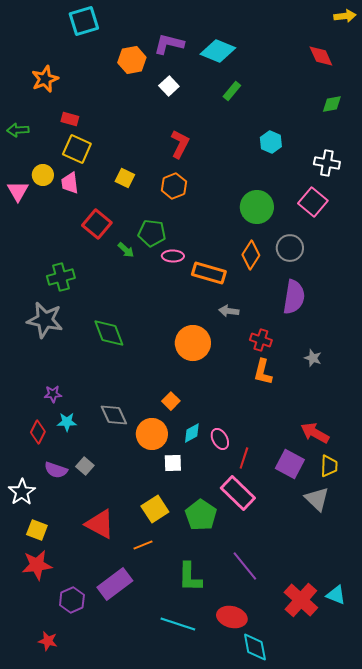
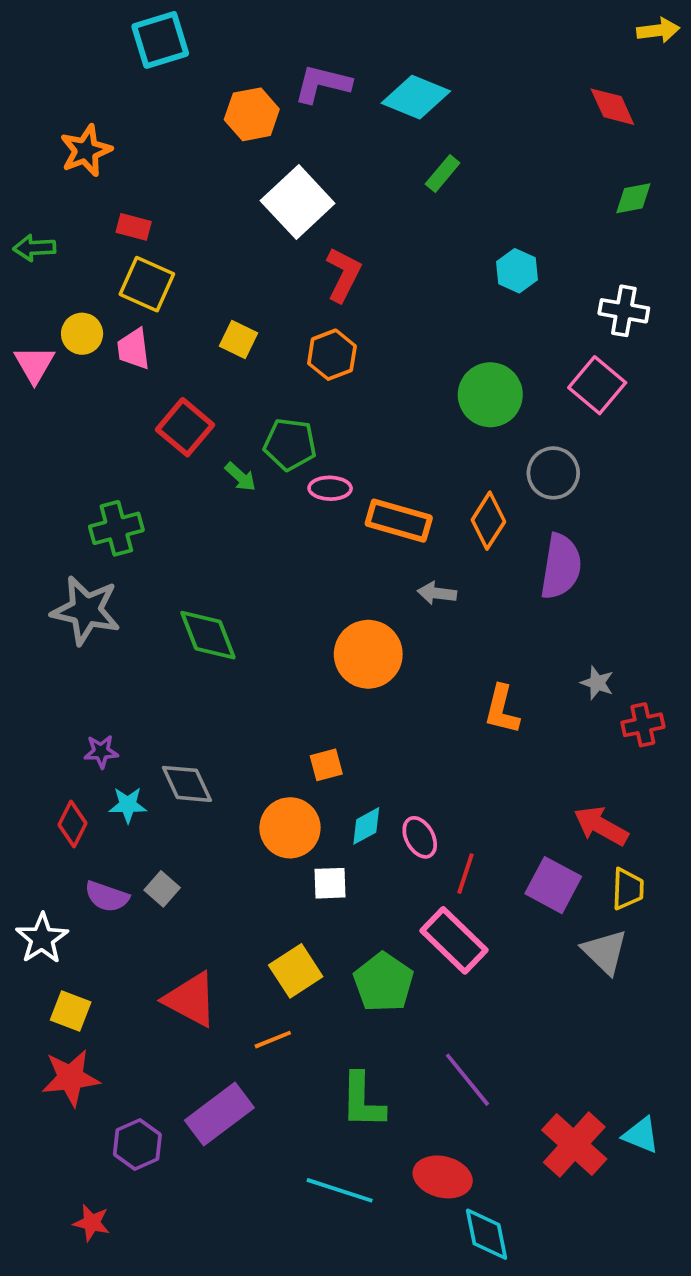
white square: (169, 86) -> (298, 202), moved, size x1.8
orange diamond: (251, 255) -> (488, 521), moved
red cross: (261, 340) -> (643, 725), moved, turned -30
orange square: (171, 401) -> (326, 765), turned 30
gray diamond: (114, 415) -> (187, 784), moved

